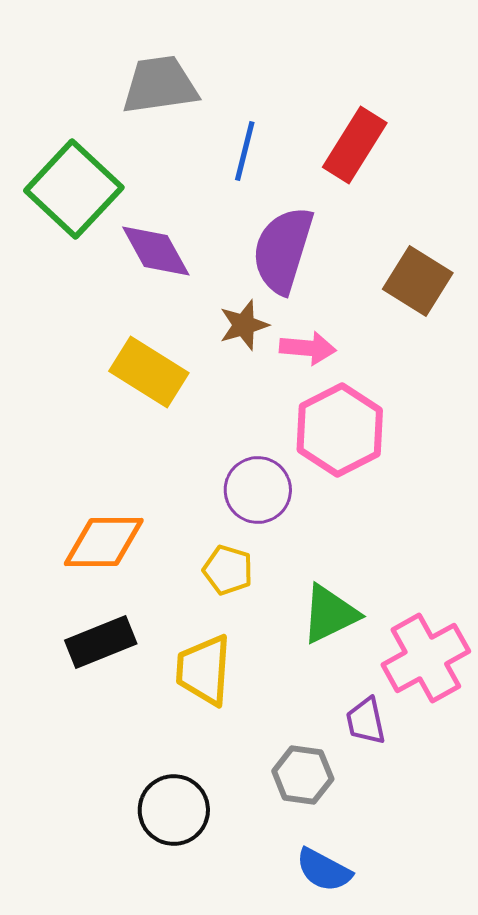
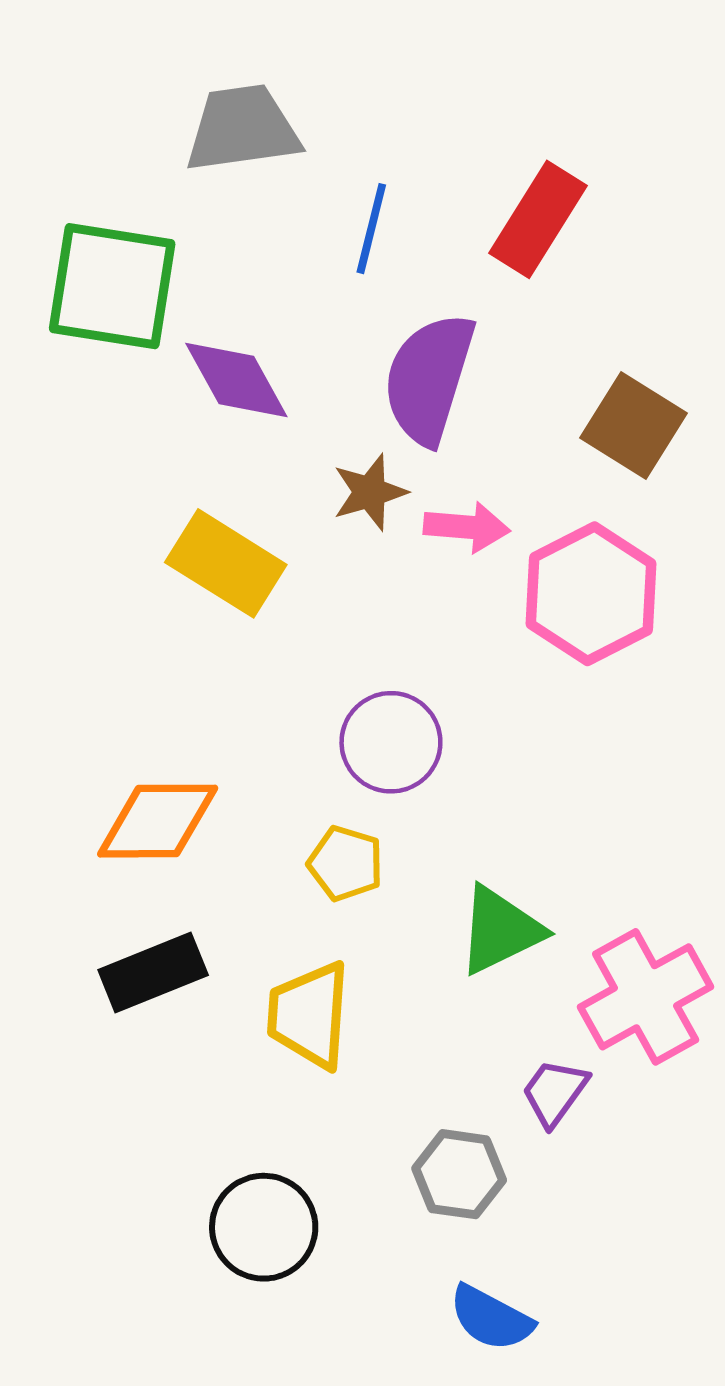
green square: (74, 189) -> (112, 286), turned -34
pink hexagon: (340, 430) -> (591, 594), moved
purple trapezoid: (366, 721) -> (555, 1092), turned 48

